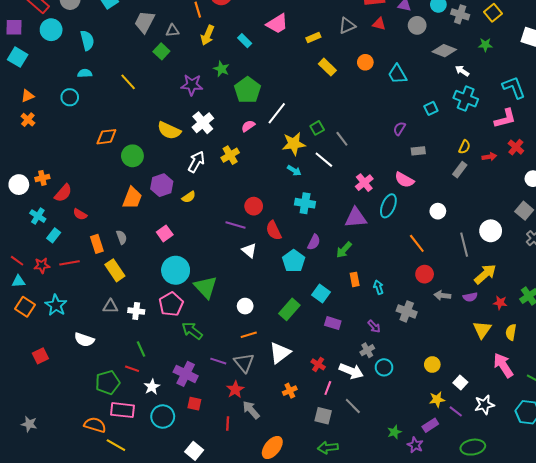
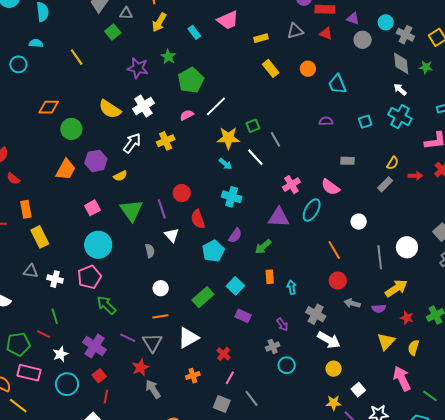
gray diamond: (444, 51) -> (401, 63), moved, turned 55
purple semicircle: (399, 129) -> (326, 121), moved, turned 48
purple line: (235, 225) -> (162, 209), turned 48
gray semicircle: (122, 237) -> (150, 251), moved
green triangle: (206, 287) -> (131, 210), moved
white arrow: (351, 371) -> (329, 340), moved
red square: (194, 404) -> (99, 376), turned 32
red line: (228, 424) -> (106, 397), moved

